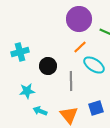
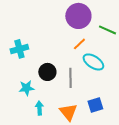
black circle: (48, 66) -> (47, 72), moved
cyan arrow: (40, 111) -> (39, 108), turned 64

